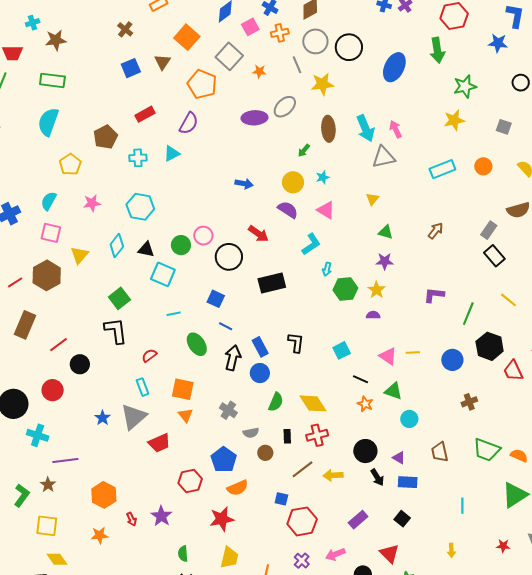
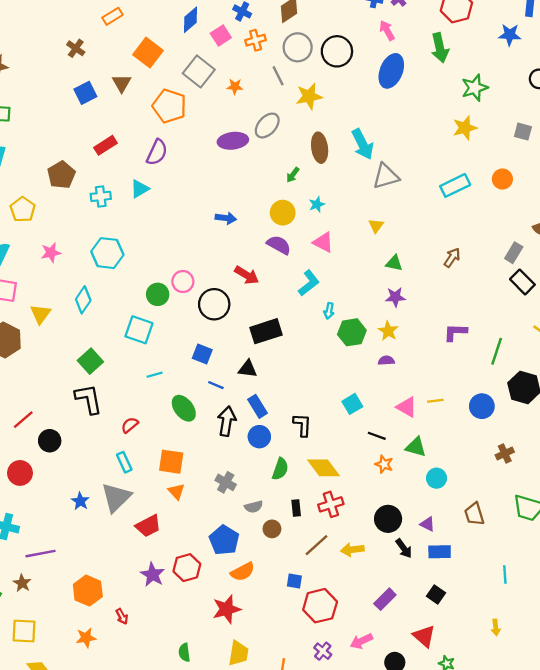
pink arrow: (396, 129) -> (387, 30), moved
black triangle: (146, 249) -> (248, 369), moved
black L-shape: (296, 342) -> (302, 425), moved
purple star: (161, 516) -> (153, 575), moved

